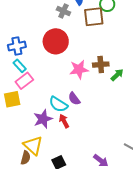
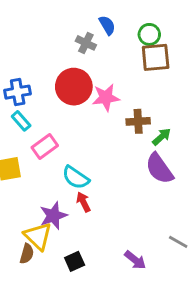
brown square: (94, 17) -> (156, 57), moved
pink star: (79, 69) -> (106, 97), moved
pink rectangle: (24, 81) -> (45, 146), moved
purple semicircle: (74, 99) -> (159, 169), moved, size x1.6
purple star: (43, 119) -> (53, 216), moved

